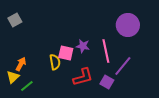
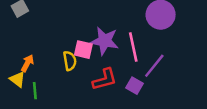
purple star: (83, 46) -> (105, 41), size x1.6
yellow triangle: (13, 77) -> (17, 79), turned -40
green line: (27, 86) -> (35, 91), turned -56

